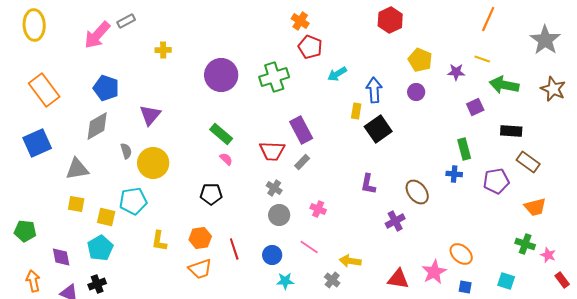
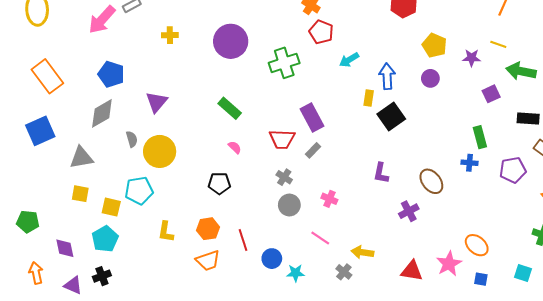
purple circle: (221, 75) -> (231, 41), moved
green rectangle: (221, 134) -> (230, 108), moved
blue circle: (272, 255) -> (272, 259), moved

